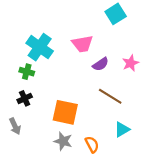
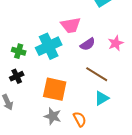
cyan cross: (40, 47) -> (49, 46), moved, turned 30
cyan triangle: (122, 129) -> (102, 98), moved

